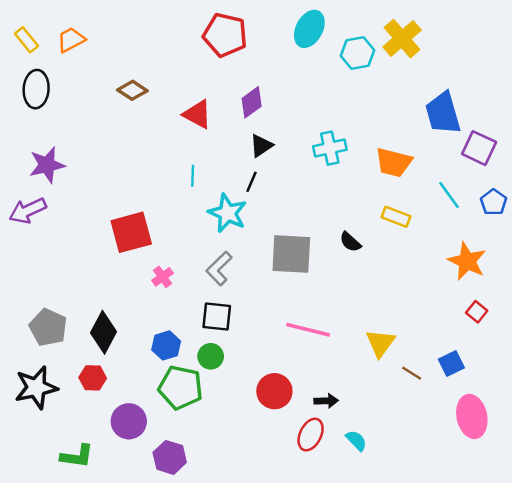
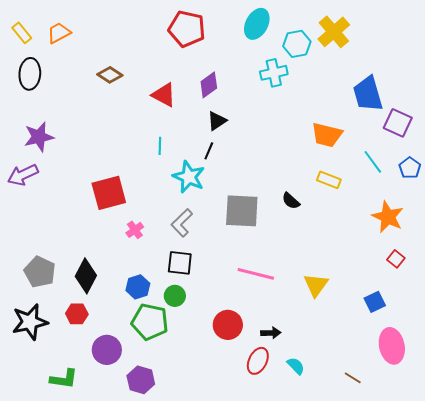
cyan cross: (330, 148) -> (274, 73), moved
brown line: (412, 373) -> (353, 378), moved

